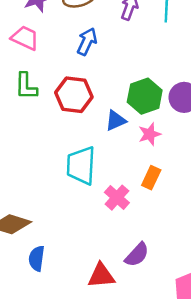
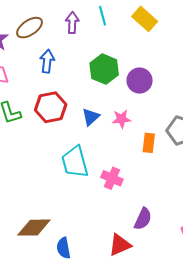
green hexagon: (145, 96) -> (104, 69), moved
pink star: (150, 134) -> (121, 119), turned 30
orange rectangle: (151, 178) -> (149, 143), moved

